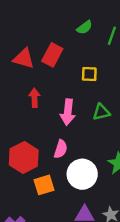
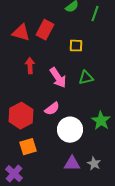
pink arrow: (68, 112) -> (58, 78), turned -40
pink semicircle: (61, 149) -> (52, 109), turned 35
orange square: (44, 185) -> (28, 147), moved

